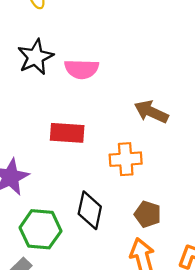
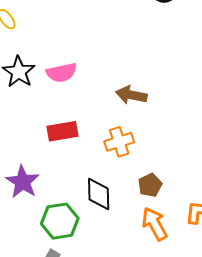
brown pentagon: (148, 214) -> (150, 185), turned -30

